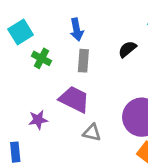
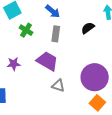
blue arrow: (77, 30) -> (53, 11), turned -42
purple star: (38, 120) -> (14, 64), moved

